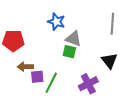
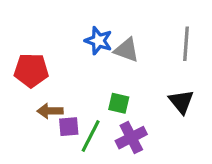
gray triangle: (73, 39) -> (127, 50), moved
green square: (69, 52) -> (119, 103), moved
purple cross: (88, 84) -> (131, 138), moved

